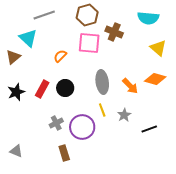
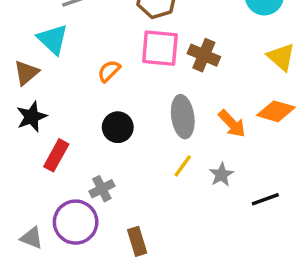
brown cross: (114, 32) -> (204, 55), moved
red rectangle: (42, 89) -> (56, 155), moved
black star: (16, 92) -> (32, 117), moved
yellow line: (102, 110) -> (183, 166), turned 56
purple circle: (82, 127) -> (76, 222), moved
brown rectangle: (64, 153) -> (137, 241), moved

